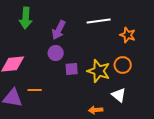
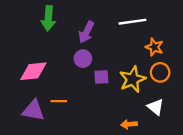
orange star: (128, 35) -> (154, 47), moved
yellow star: (99, 71) -> (132, 79), turned 30

